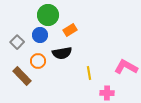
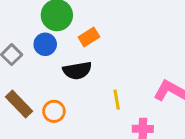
orange circle: (38, 61) -> (54, 111), moved

